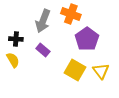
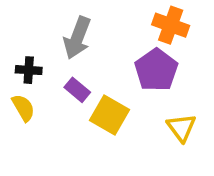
orange cross: (71, 14) -> (171, 25), moved
yellow square: (75, 70) -> (110, 115), moved

